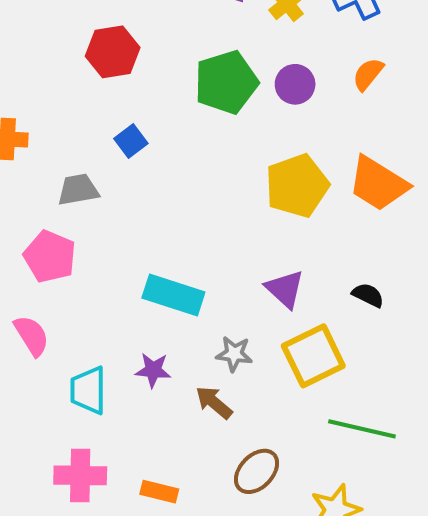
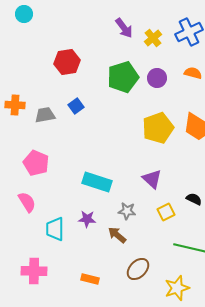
orange semicircle: (368, 74) -> (193, 73), turned 66
gray trapezoid: (78, 190) -> (45, 115), moved
black semicircle: (368, 295) -> (194, 199), moved
yellow square: (313, 356) -> (166, 212), size x0.6
pink cross: (80, 475) -> (34, 271), moved

